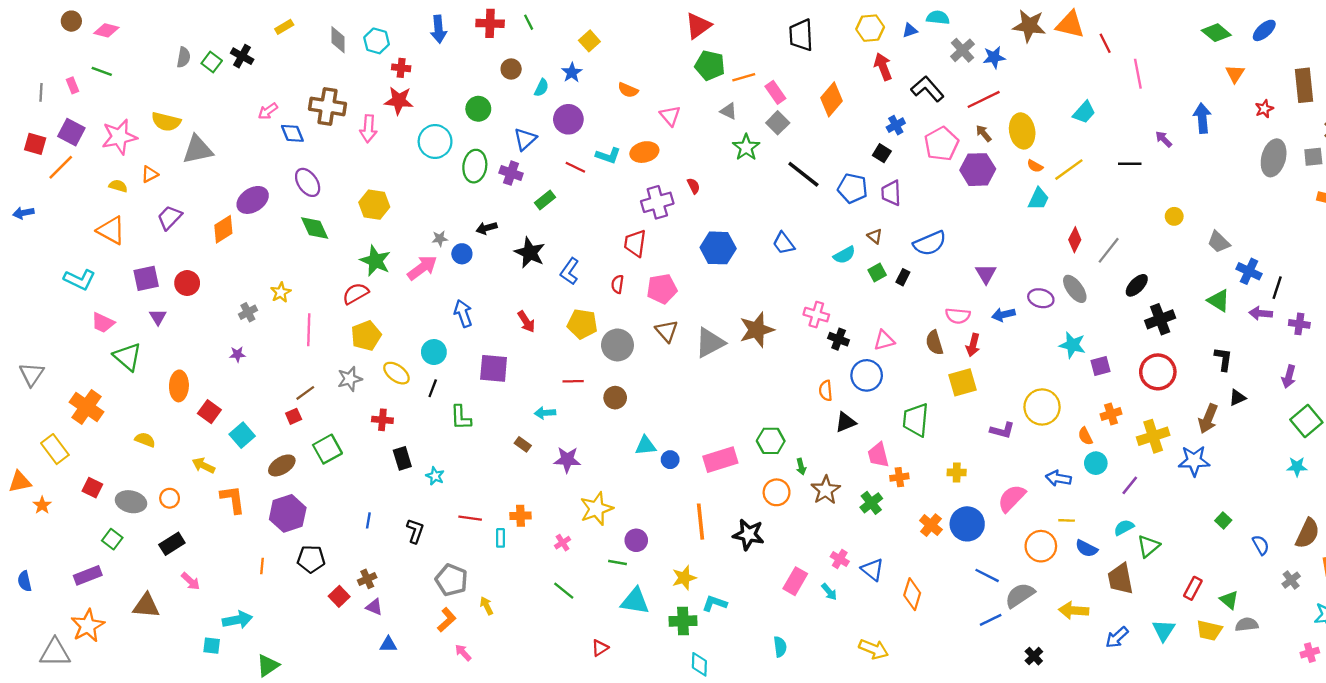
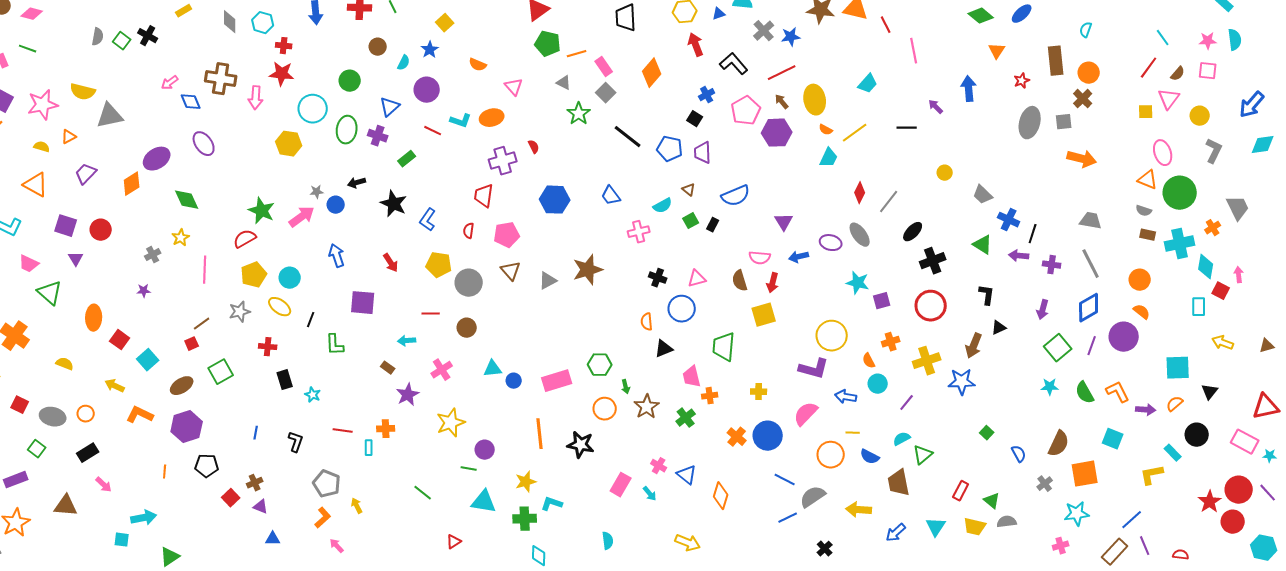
yellow hexagon: (374, 205) -> (289, 144), moved
green diamond: (315, 228) -> (187, 200), moved
purple square: (146, 278) -> (66, 226), turned 30
pink cross: (816, 315) -> (639, 232), moved, turned -30
gray triangle: (710, 343) -> (548, 281), size x0.7
cyan circle: (434, 352) -> (290, 278), moved
purple L-shape: (1002, 430) -> (814, 369), moved, size x1.4
purple star: (567, 460) -> (408, 395), moved, turned -30
orange L-shape: (233, 499) -> (140, 415), turned -56
pink cross: (563, 543) -> (442, 370), moved, size x1.5

